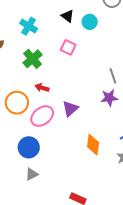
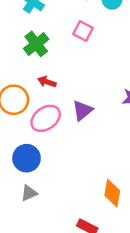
orange diamond: (93, 145) -> (112, 193), moved

